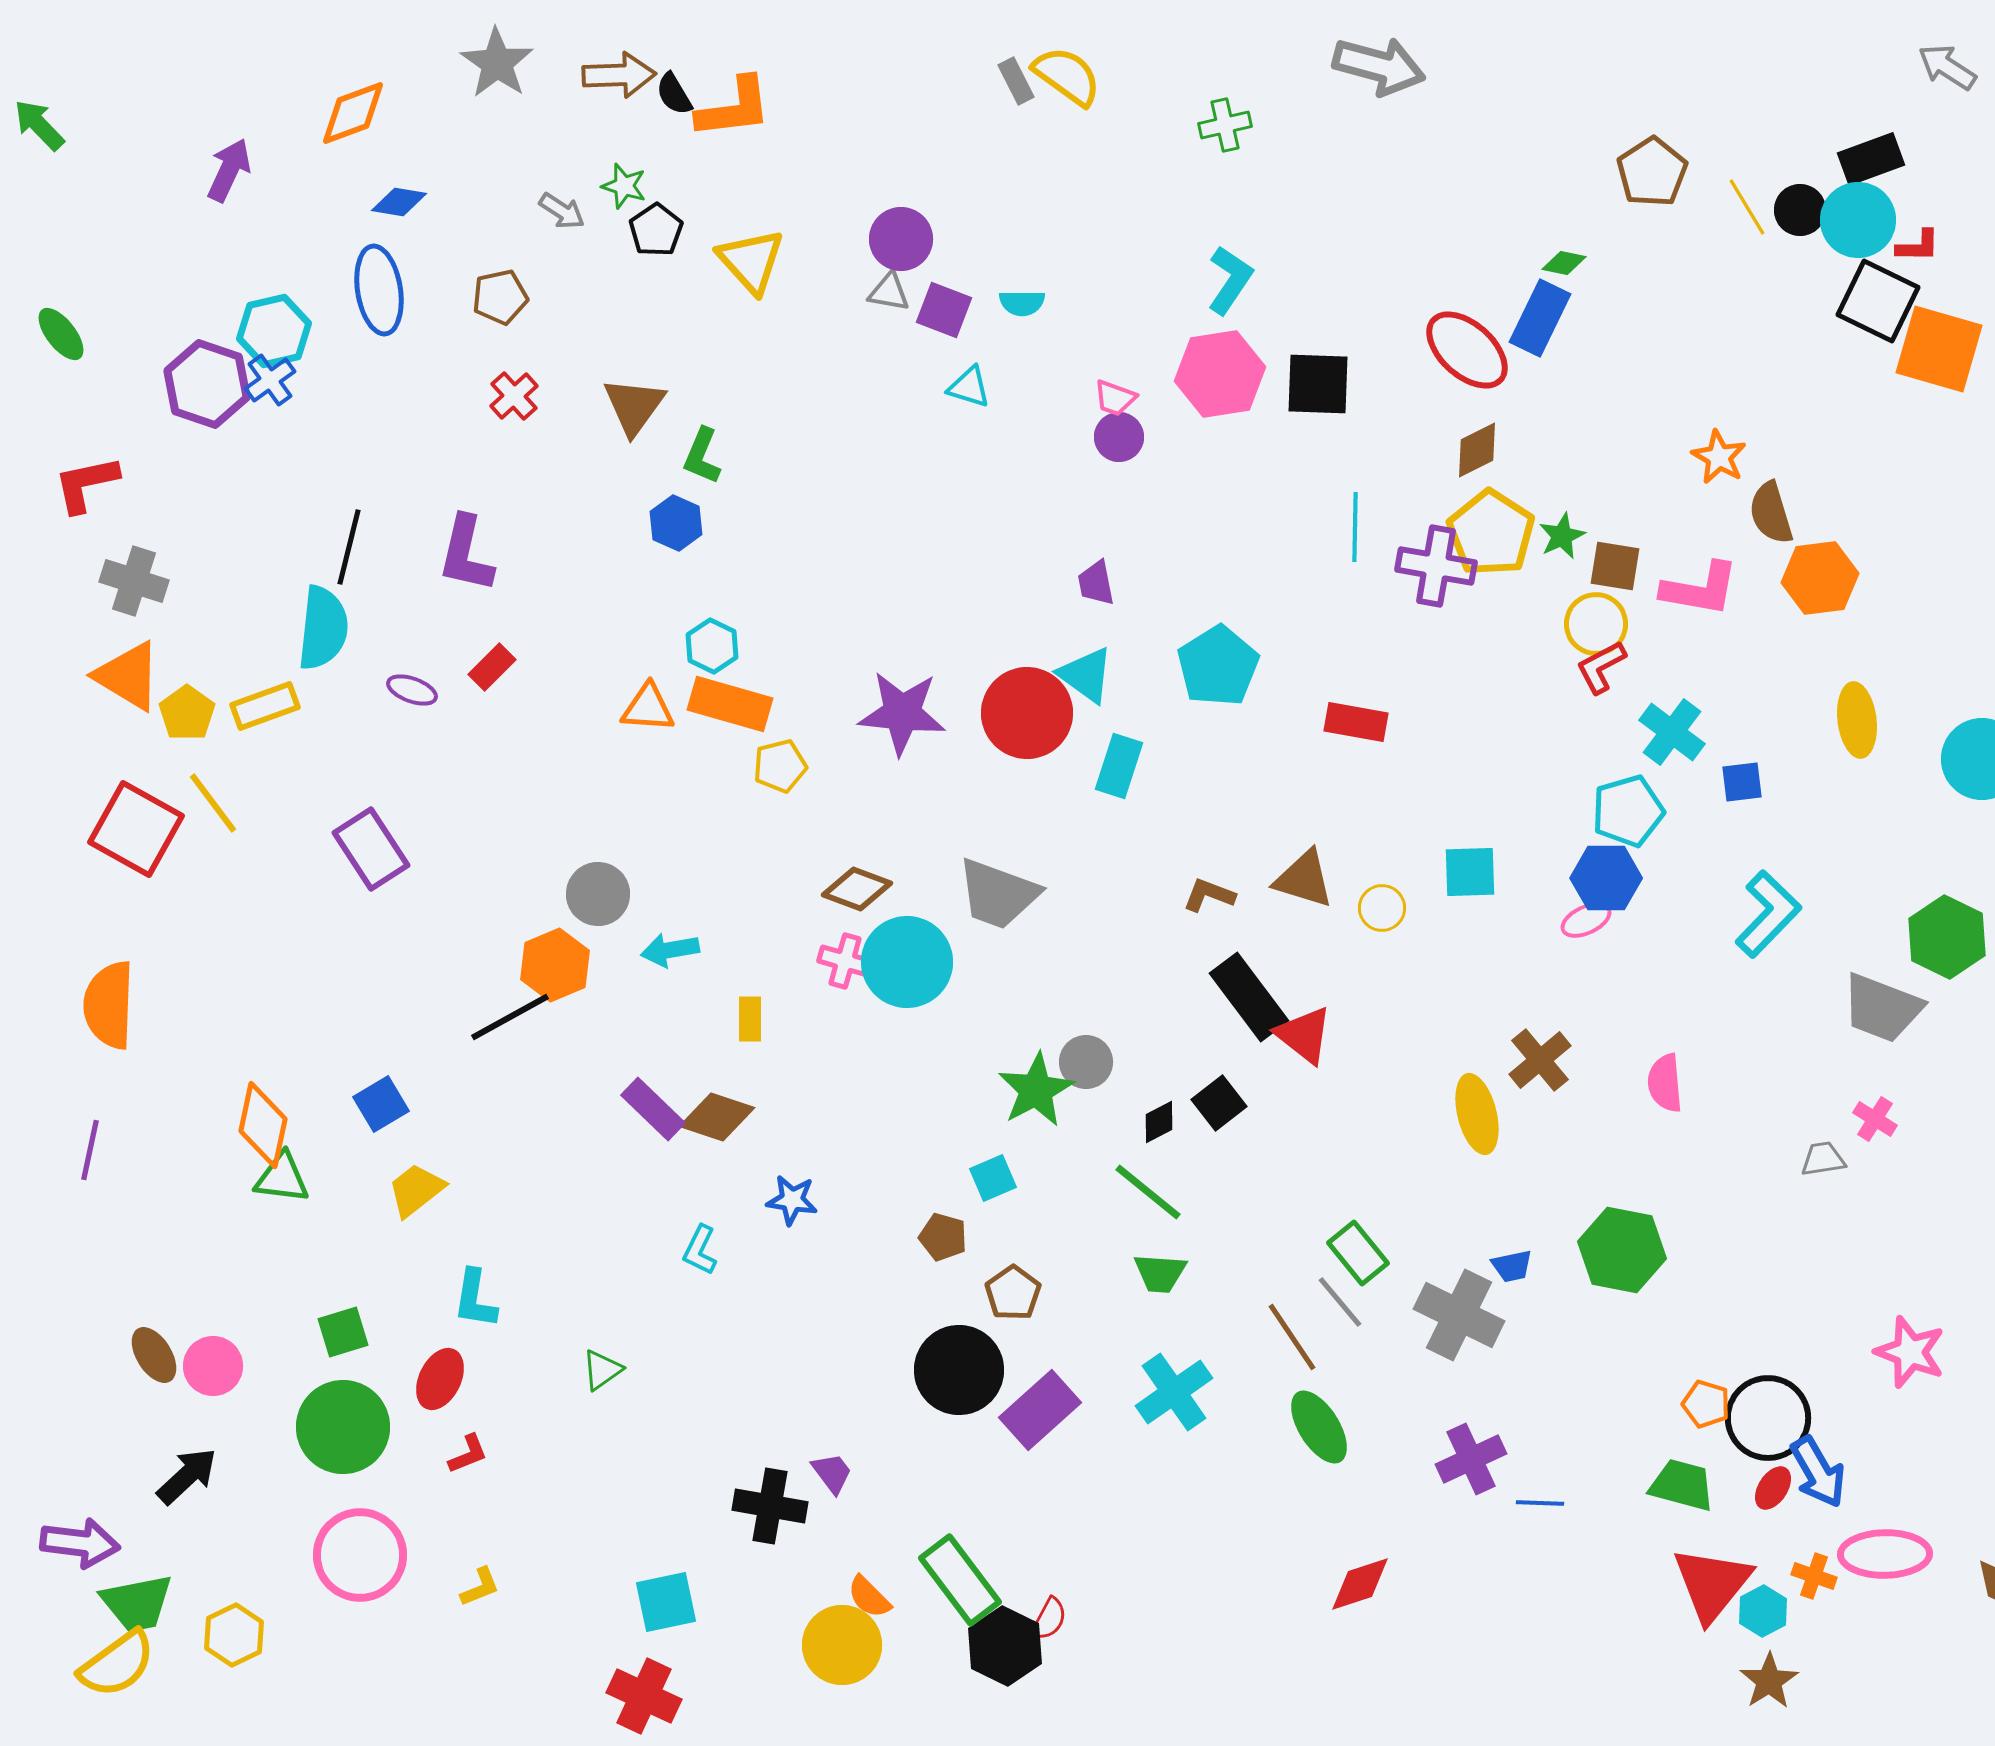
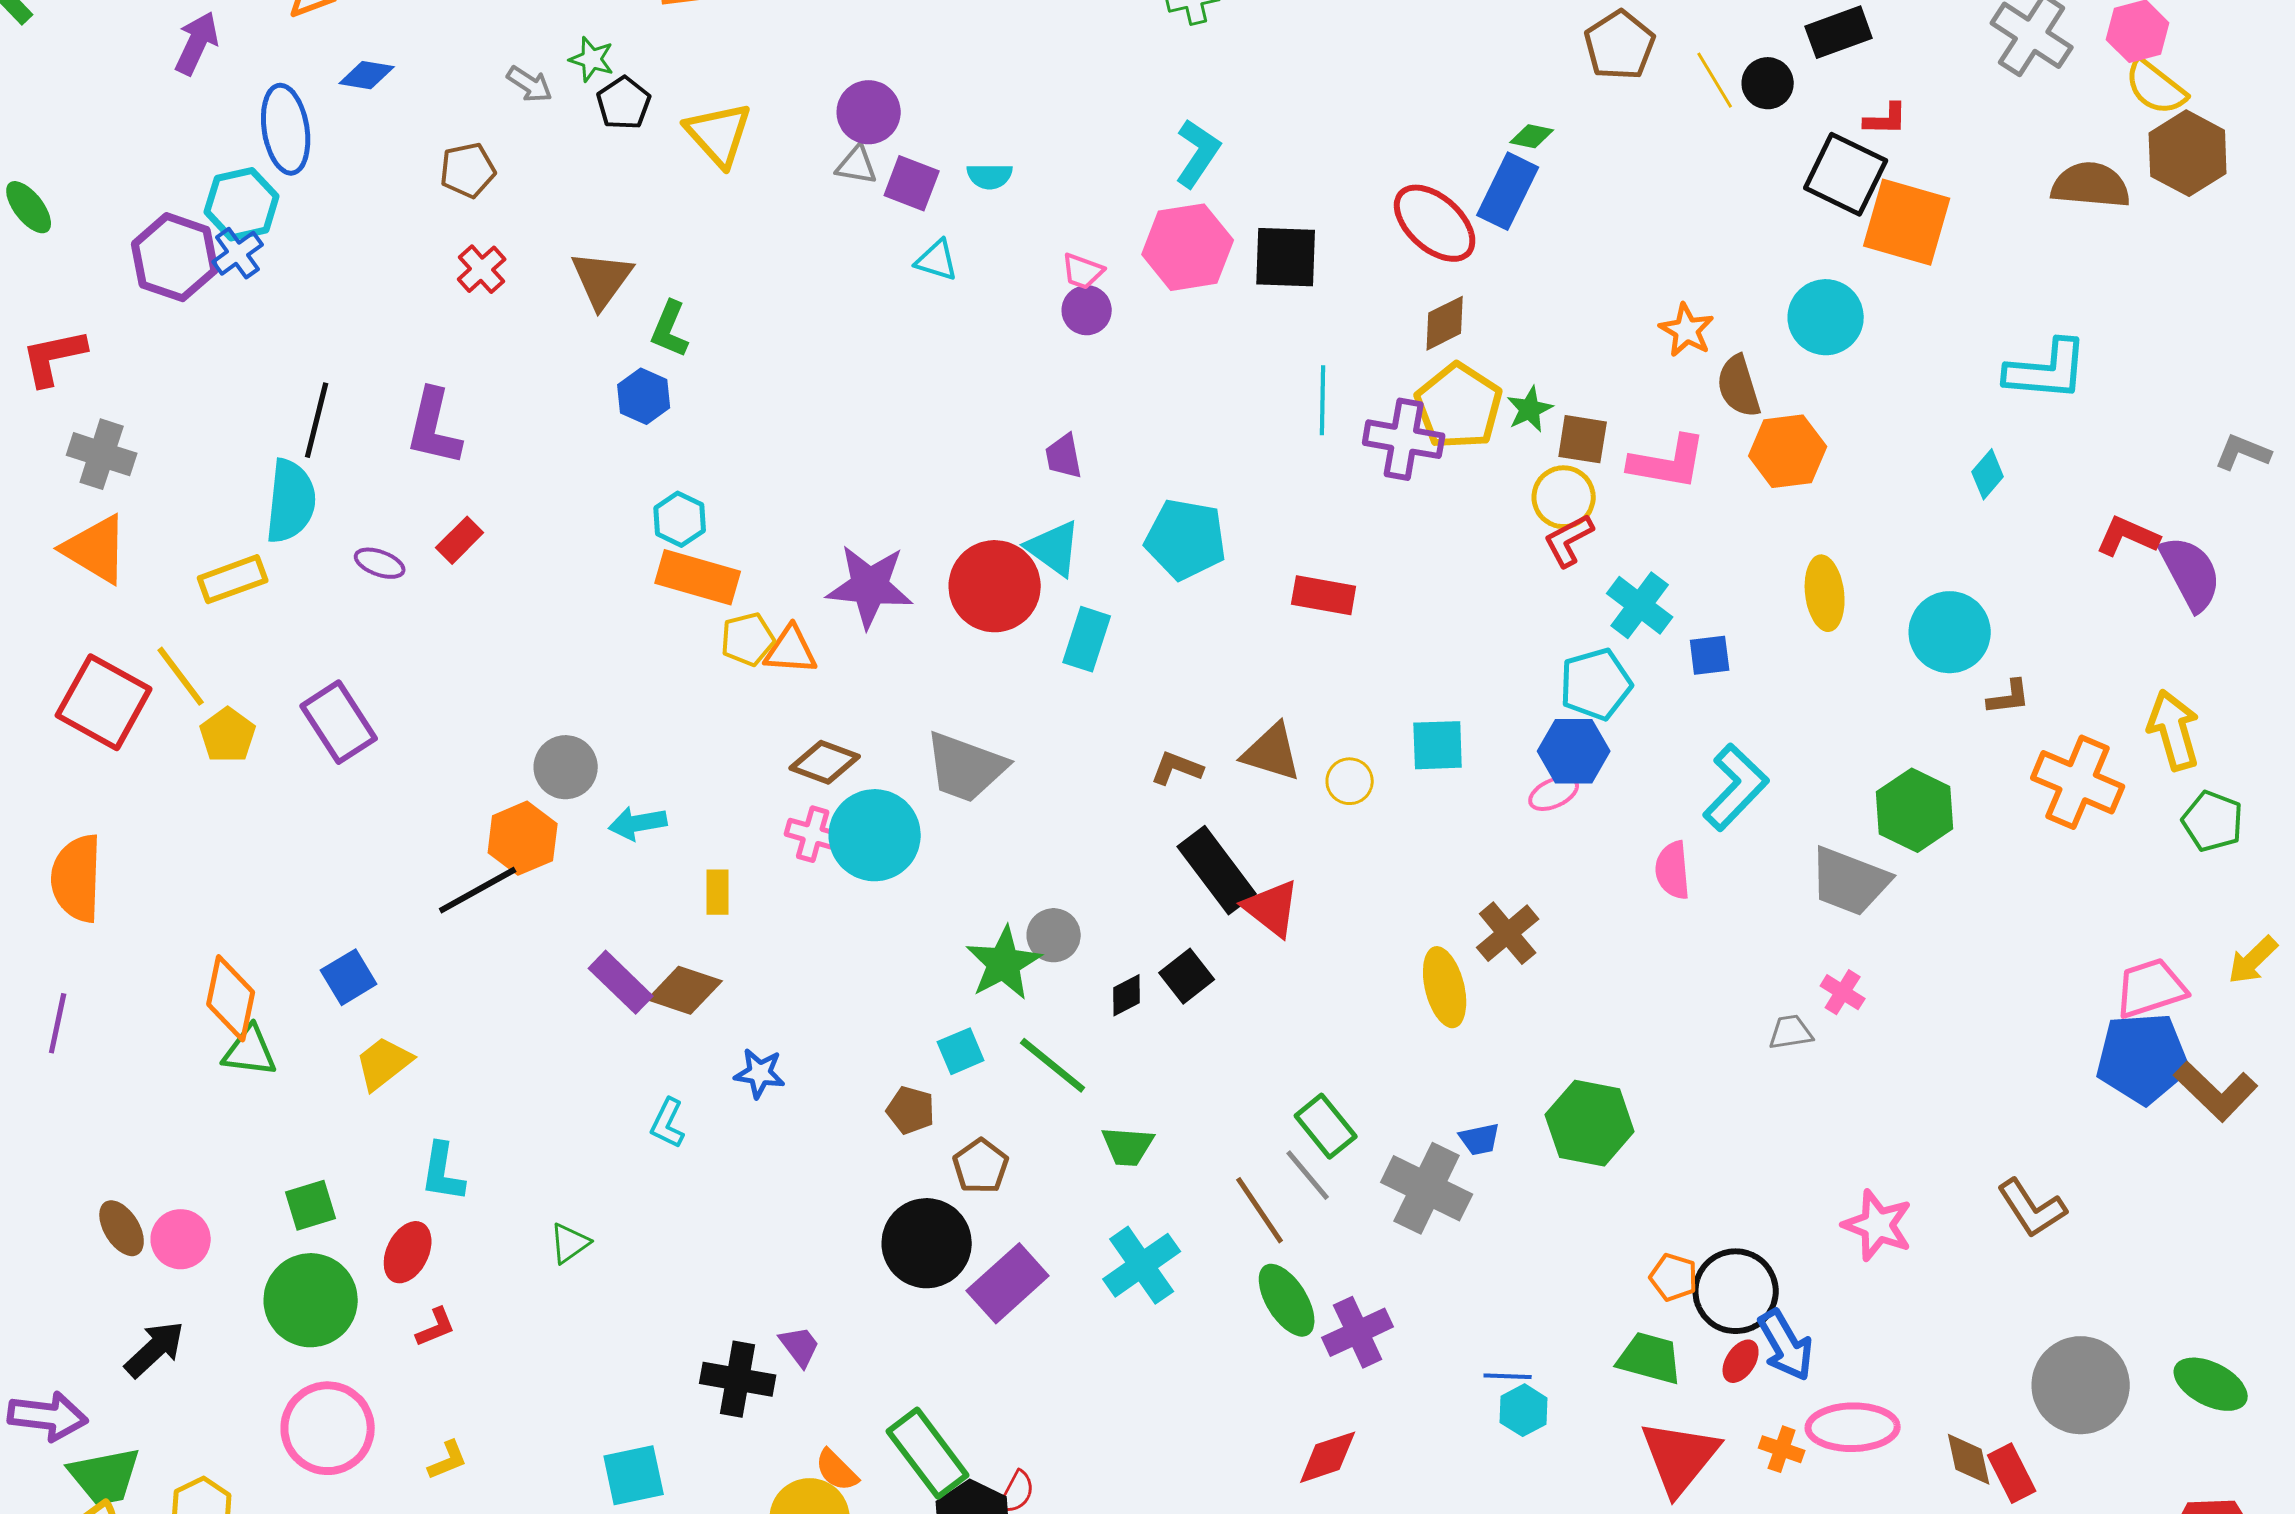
cyan circle: (1858, 220) -> (1826, 317), moved
blue ellipse: (379, 290) -> (286, 129), moved
cyan pentagon: (1218, 666) -> (1186, 539), turned -30
orange triangle: (648, 708) -> (791, 650), moved
yellow pentagon: (187, 713) -> (228, 735), moved
pink semicircle: (1665, 1083) -> (1673, 870), moved
green line: (1148, 1192) -> (1053, 1065), moved
purple cross: (1471, 1459) -> (1358, 1332), moved
cyan hexagon: (1763, 1611) -> (1524, 1410), moved

